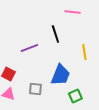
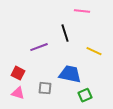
yellow line: (84, 52) -> (94, 51), turned -56
blue trapezoid: (60, 75) -> (70, 74), turned -100

